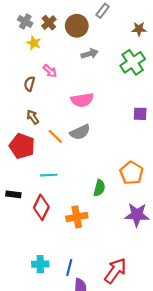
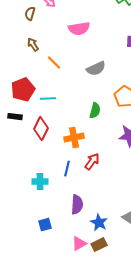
gray semicircle: (80, 132) -> (96, 69), moved
red pentagon: (22, 146) -> (23, 90), moved, turned 30
blue line: (69, 267) -> (67, 169), moved
red arrow: (115, 271) -> (92, 162), moved, size x0.7

